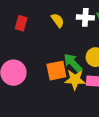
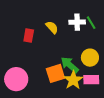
red rectangle: (21, 23) -> (29, 36), moved
yellow star: (75, 80) -> (73, 80), turned -30

